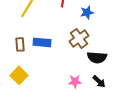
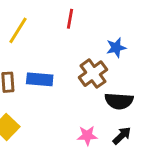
blue star: (87, 12) -> (116, 48), moved
black arrow: (99, 81) -> (122, 136), turned -88

